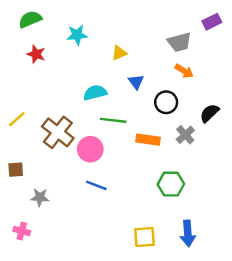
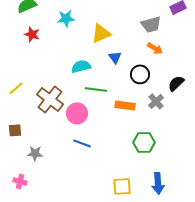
yellow triangle: (119, 53) -> (101, 33), size x1.5

